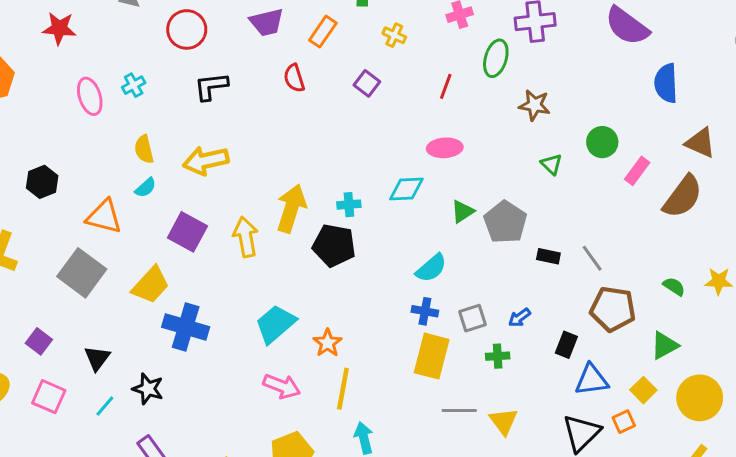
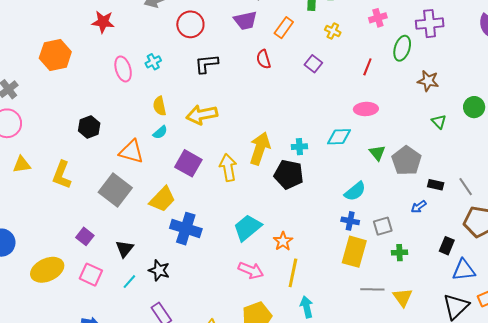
green triangle: (463, 211) -> (377, 153), turned -36
blue arrow: (520, 318) -> (419, 207), moved

